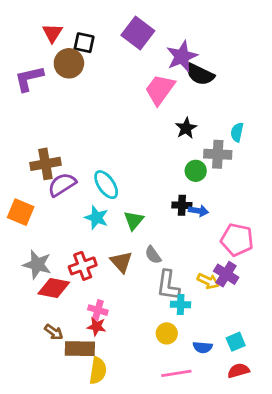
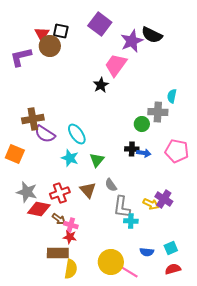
red triangle: (52, 33) -> (42, 34), moved
black semicircle: (200, 74) -> (152, 35), moved
black star: (186, 128) -> (101, 85), moved
purple semicircle: (62, 185) -> (45, 134), turned -115
pink pentagon: (237, 240) -> (177, 151), moved
brown arrow: (54, 332) -> (59, 219), moved
yellow circle: (167, 333) -> (111, 262), moved, size x1.6
pink line: (176, 373) -> (128, 271), turned 40

